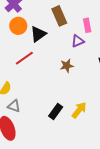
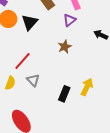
red line: (24, 58) -> (23, 61), moved
gray triangle: (14, 106) -> (33, 80), moved, turned 40

